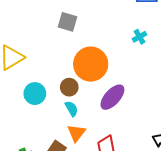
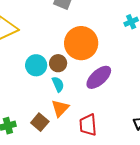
cyan circle: (35, 94) -> (36, 65), moved

